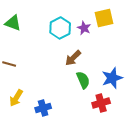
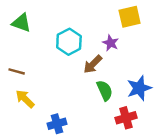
cyan hexagon: (60, 28) -> (69, 42), moved
purple star: (84, 28) -> (111, 43), moved
yellow arrow: (16, 98) -> (25, 99), moved, turned 102

